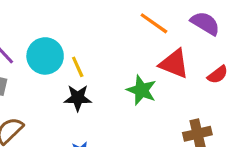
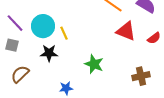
green star: (141, 90) -> (94, 64), moved
black star: (78, 98) -> (49, 53), moved

